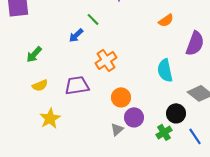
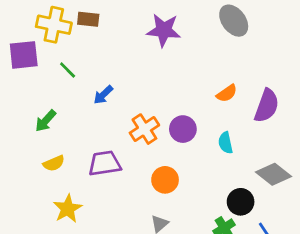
green line: (93, 19) -> (68, 70), moved
orange semicircle: (166, 20) -> (227, 93), moved
cyan semicircle: (165, 70) -> (225, 143), size x0.7
purple circle: (134, 117) -> (183, 129), moved

